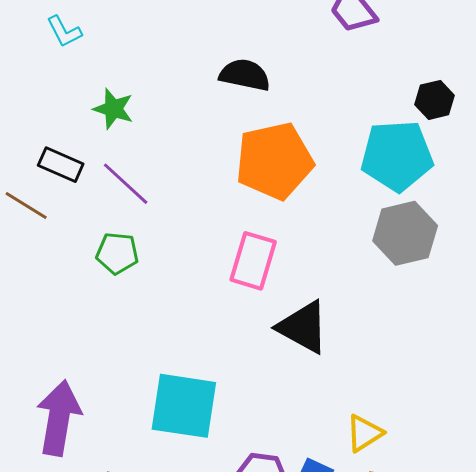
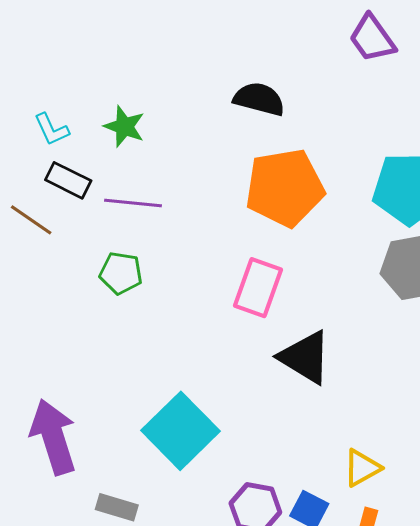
cyan L-shape: (64, 32) -> (52, 129), moved
purple line: (126, 184) -> (133, 203), turned -40
cyan square: (184, 406) -> (180, 431), turned 34
purple arrow: (59, 418) -> (53, 437), turned -30

